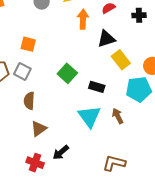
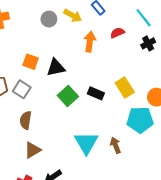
black cross: (139, 15) -> (148, 43), turned -32
black triangle: (106, 39) -> (56, 68), moved
black rectangle: (97, 87) -> (96, 93), moved

